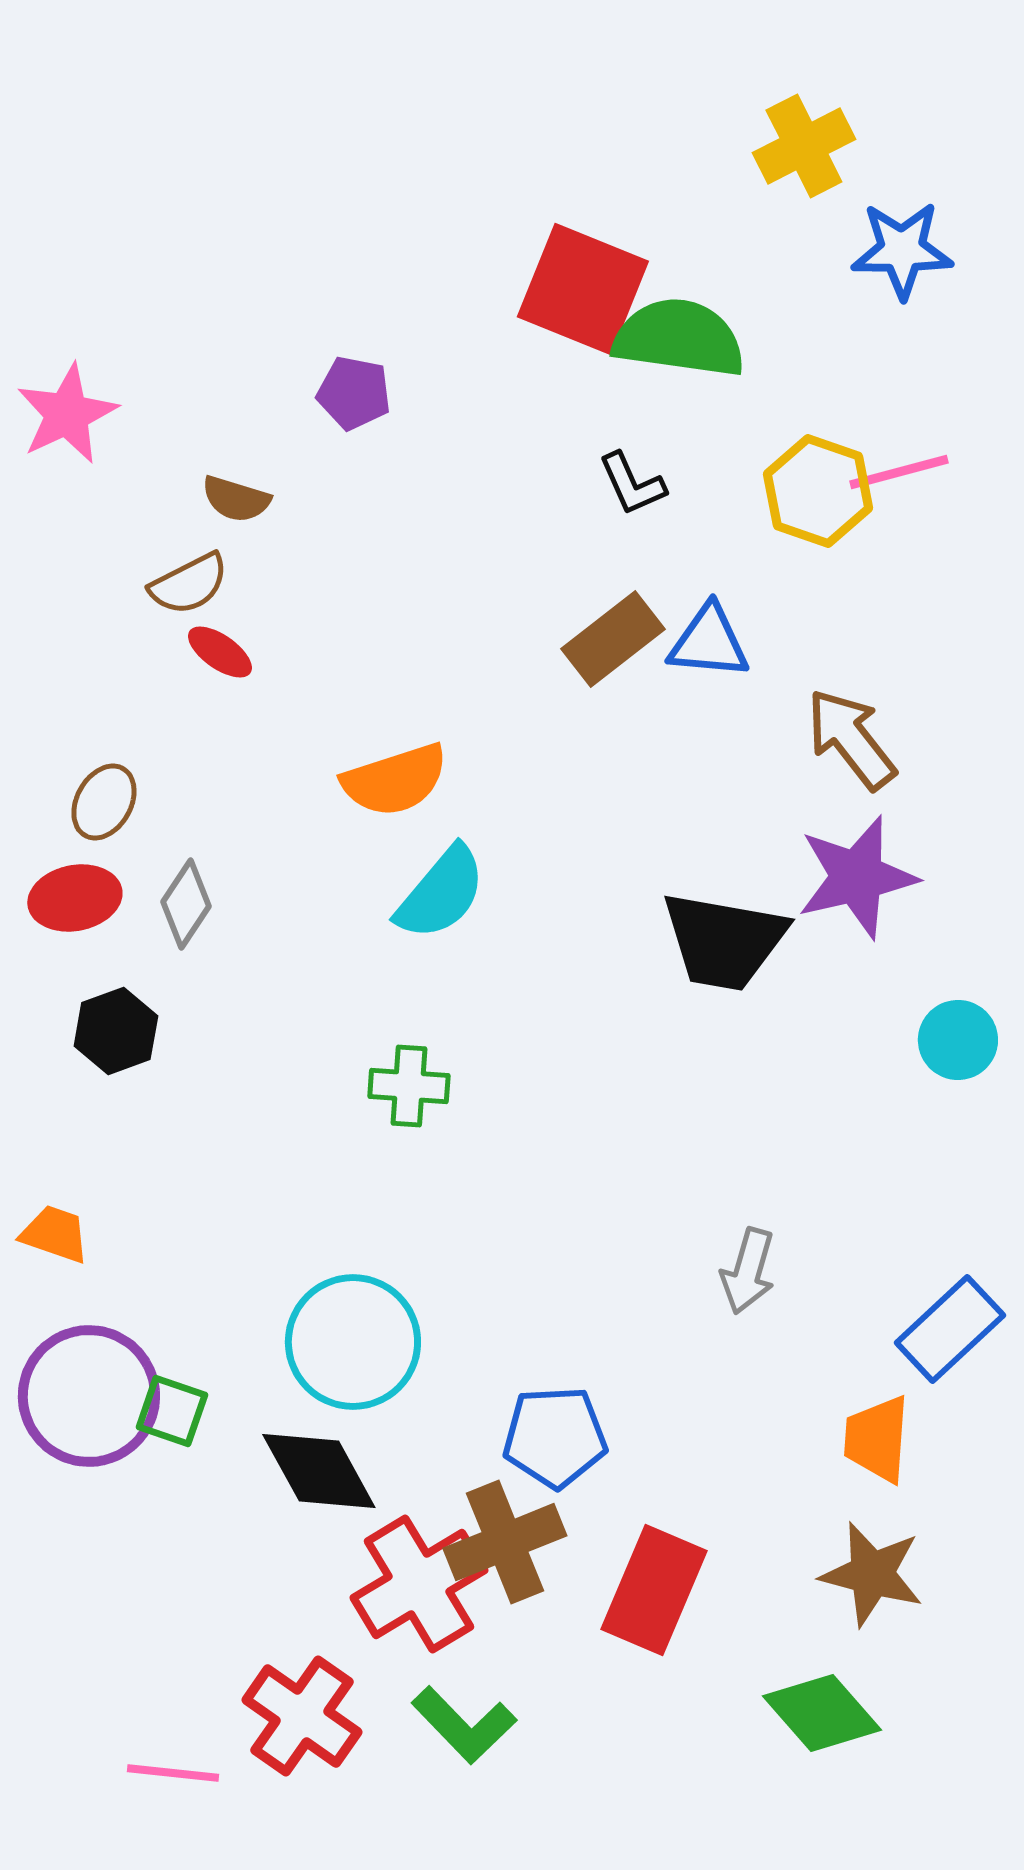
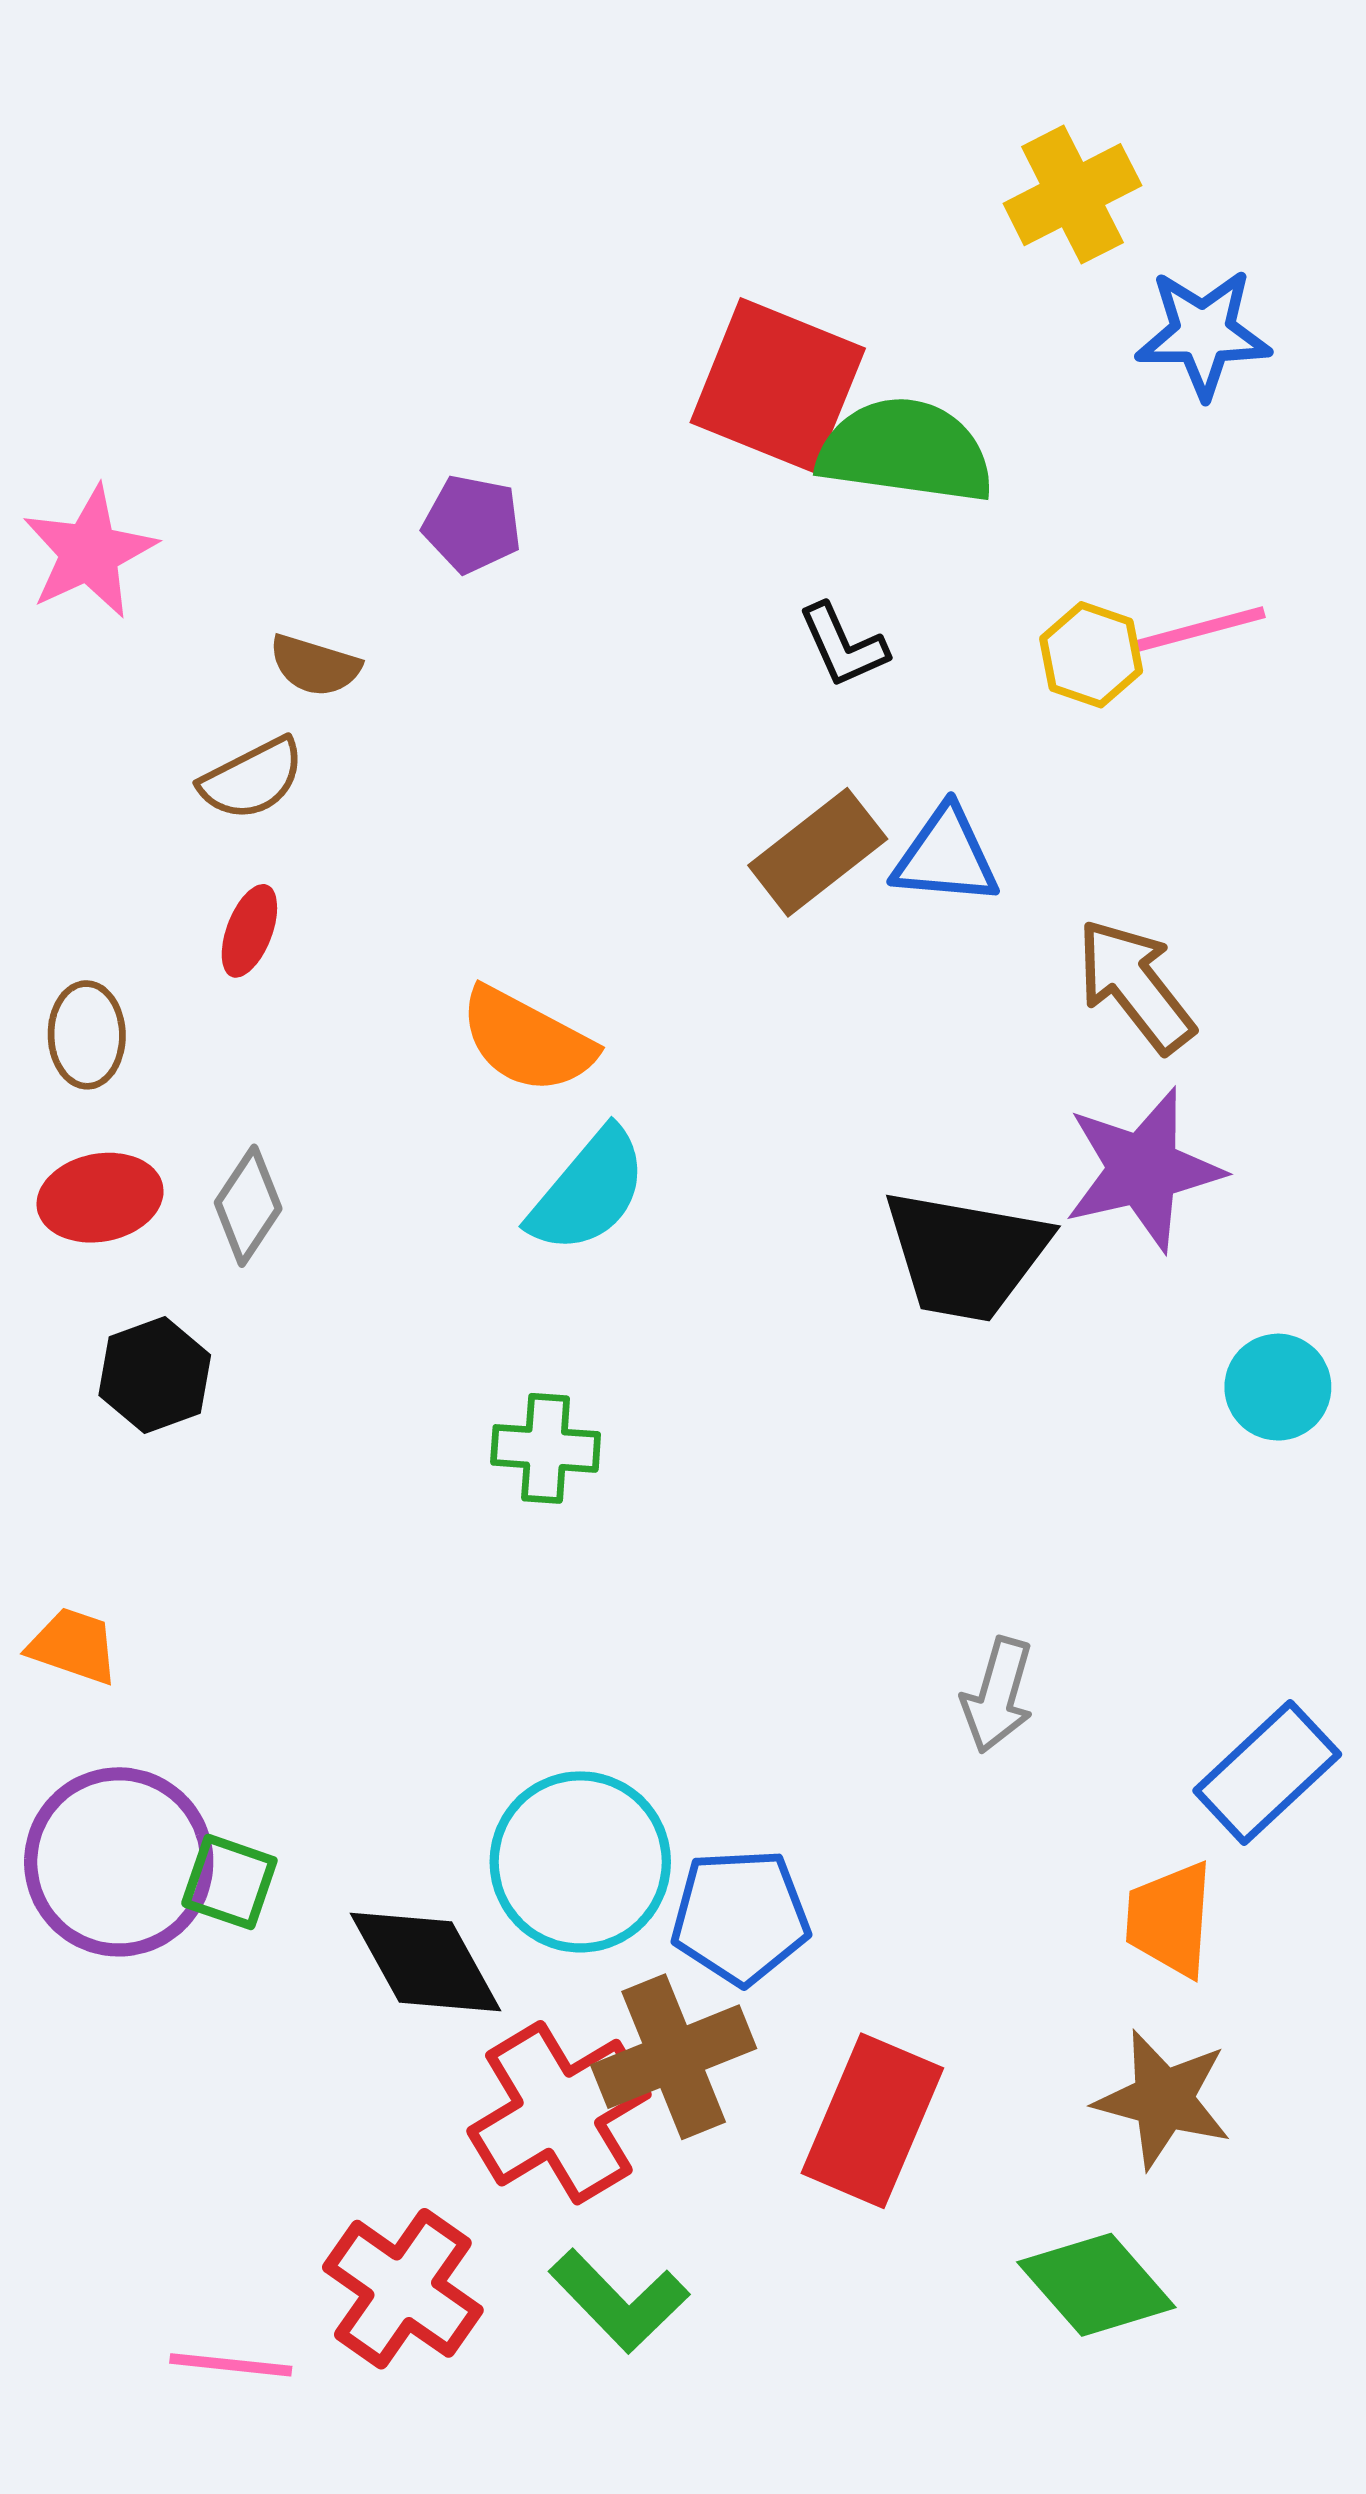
yellow hexagon: (818, 491) -> (1091, 655), size x0.7
red ellipse: (220, 652) -> (249, 931), moved, turned 76
orange semicircle: (395, 780) -> (527, 1040), turned 46
brown ellipse: (104, 802) -> (87, 1035), moved, turned -30
cyan circle: (353, 1342) -> (580, 1862), moved

